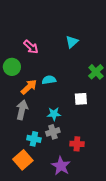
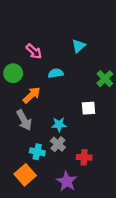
cyan semicircle: (49, 80) -> (56, 73), moved
gray arrow: (22, 110) -> (24, 120), turned 138
gray cross: (53, 132) -> (58, 144), turned -32

